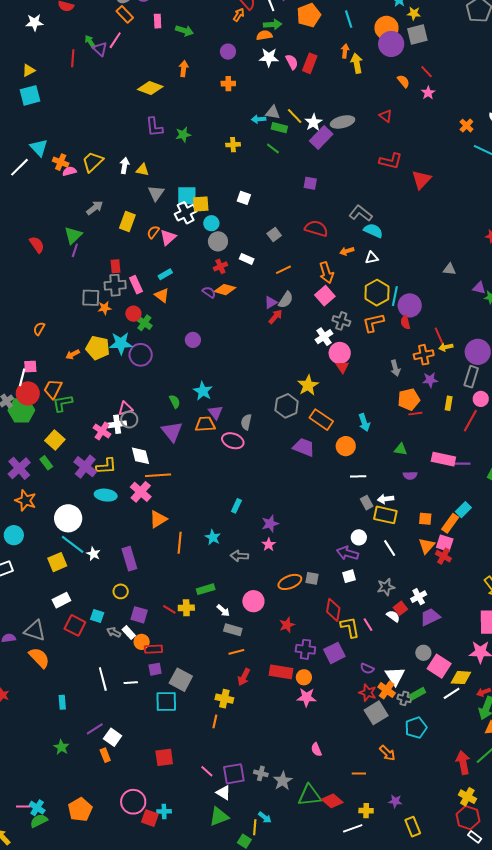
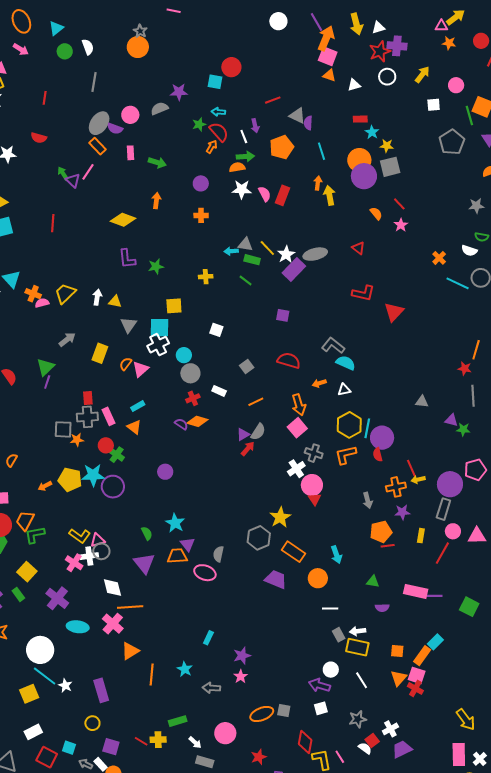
red line: (73, 58) -> (53, 223), moved
yellow square: (201, 204) -> (174, 306), moved
yellow L-shape: (106, 466) -> (80, 536), moved, turned 40

